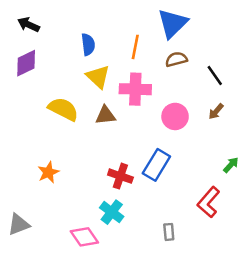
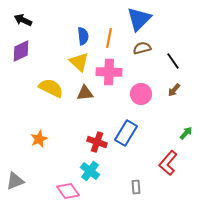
blue semicircle: (88, 44) -> (83, 36), moved

